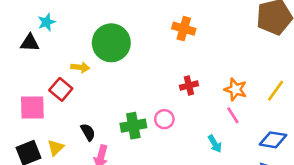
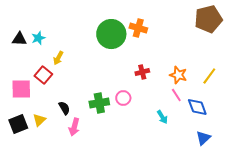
cyan star: (47, 22) -> (38, 38), moved
green circle: (111, 43) -> (111, 34), moved
yellow arrow: (80, 67) -> (58, 58), turned 112
blue diamond: (273, 140) -> (197, 107), moved, turned 60

